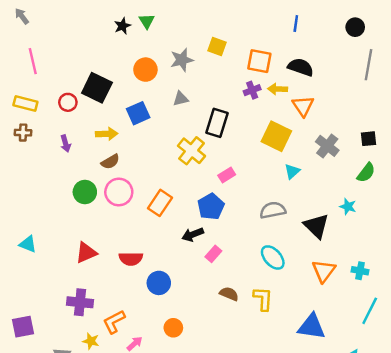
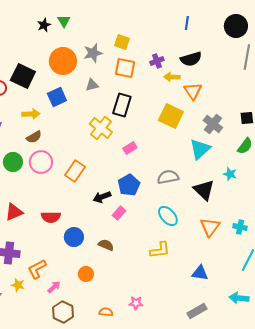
black circle: (355, 27) -> (236, 26), size x1.5
orange square: (259, 61) -> (125, 68), moved
black semicircle: (301, 67) -> (191, 59), turned 145
orange circle: (145, 70) -> (63, 61), size x1.4
purple cross: (252, 90) -> (157, 61), moved
cyan triangle: (292, 171) -> (200, 149), moved, size x1.6
blue pentagon: (211, 207) -> (129, 185), moved
brown semicircle: (229, 294) -> (106, 245), moved
yellow L-shape: (263, 299) -> (160, 250), turned 80
blue triangle: (312, 327) -> (200, 273), size x0.7

